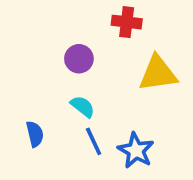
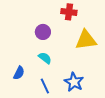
blue semicircle: (35, 134) -> (19, 73), turned 40
blue line: (94, 141) -> (45, 86), moved

